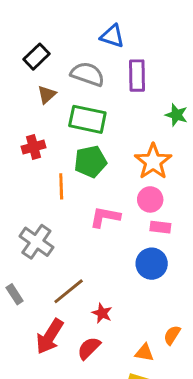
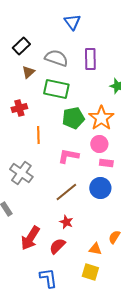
blue triangle: (112, 36) -> (72, 22), moved, turned 36
green pentagon: (90, 162) -> (73, 118), moved
brown line: (69, 291) -> (66, 192), moved

